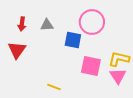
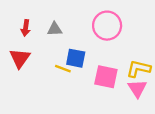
blue square: (73, 40) -> (76, 58), moved
yellow line: (54, 87) -> (63, 69), moved

